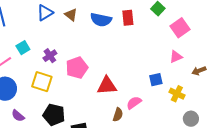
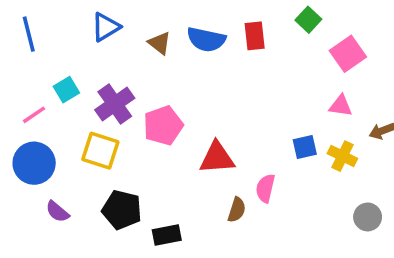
brown triangle: (71, 15) -> (160, 43), moved
purple cross: (50, 56) -> (115, 104), size x1.5
pink triangle: (176, 57) -> (341, 106), turned 32
yellow cross: (177, 94) -> (342, 156), moved
pink semicircle: (134, 103) -> (265, 188), turned -42

